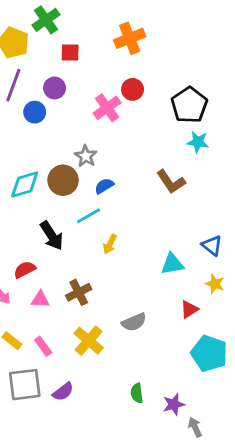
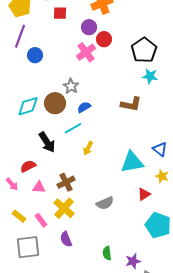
purple circle: (55, 88) -> (89, 27), moved
brown L-shape: (171, 182) -> (131, 104), turned -45
cyan triangle: (172, 264) -> (132, 162), size x1.4
yellow cross: (89, 341) -> (64, 208), moved
purple semicircle: (63, 392) -> (66, 239), moved, turned 105

